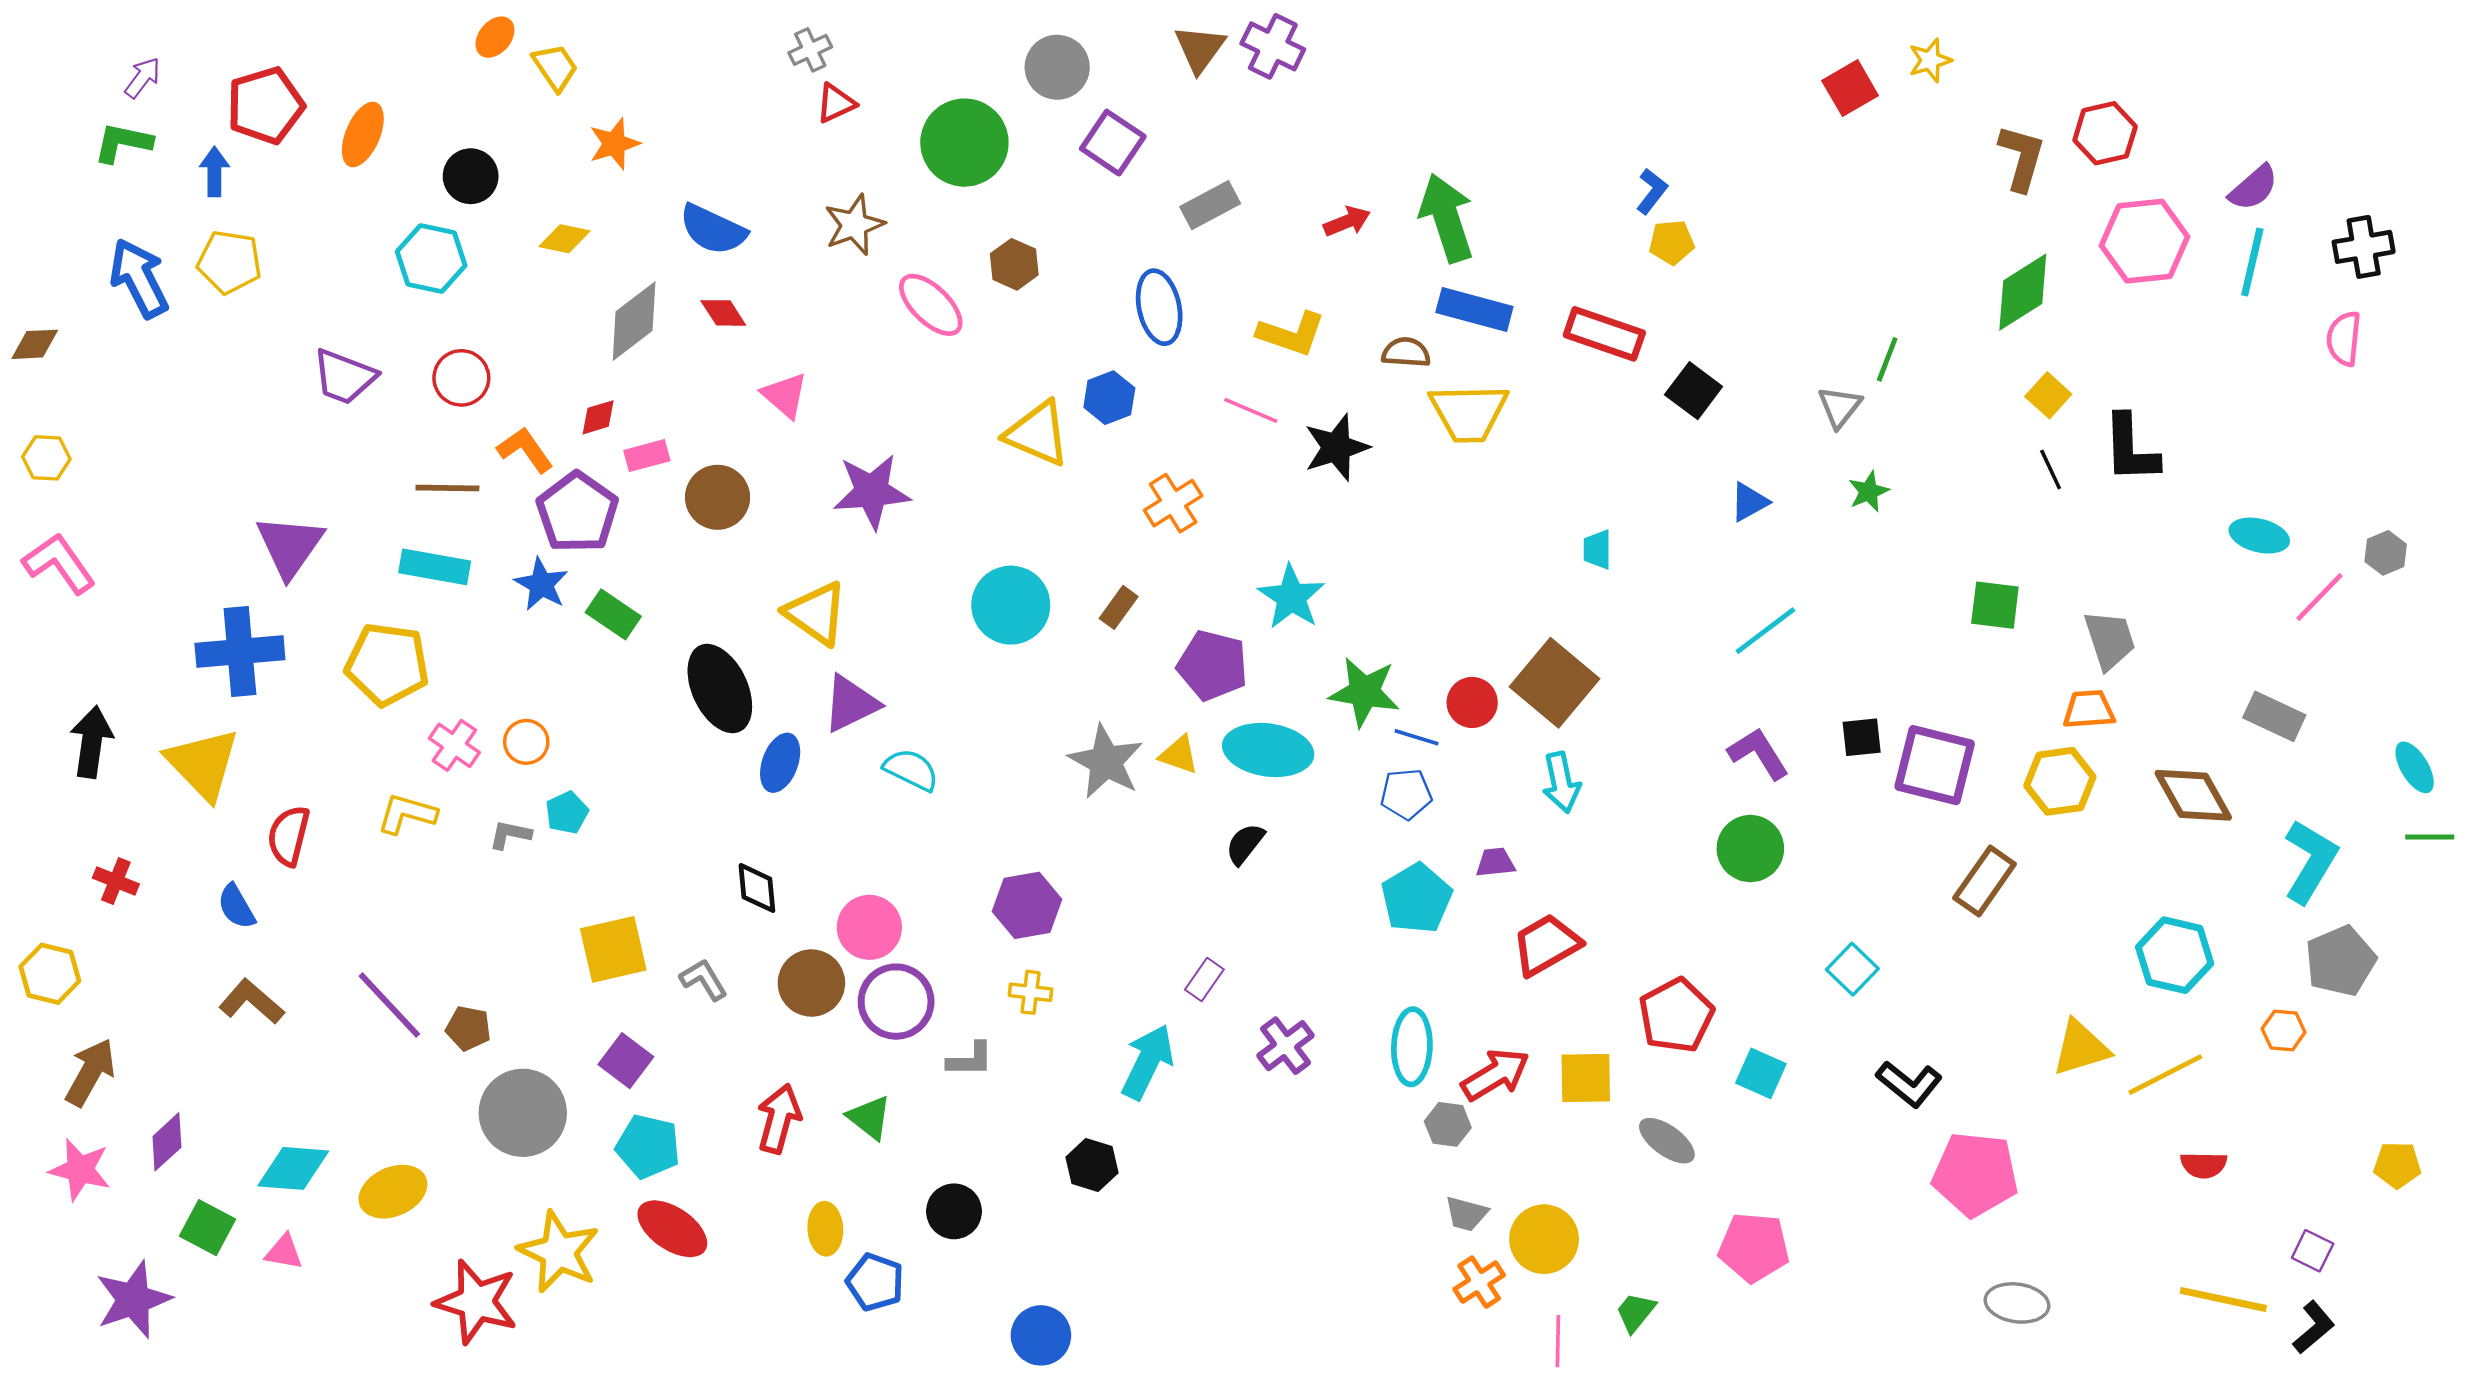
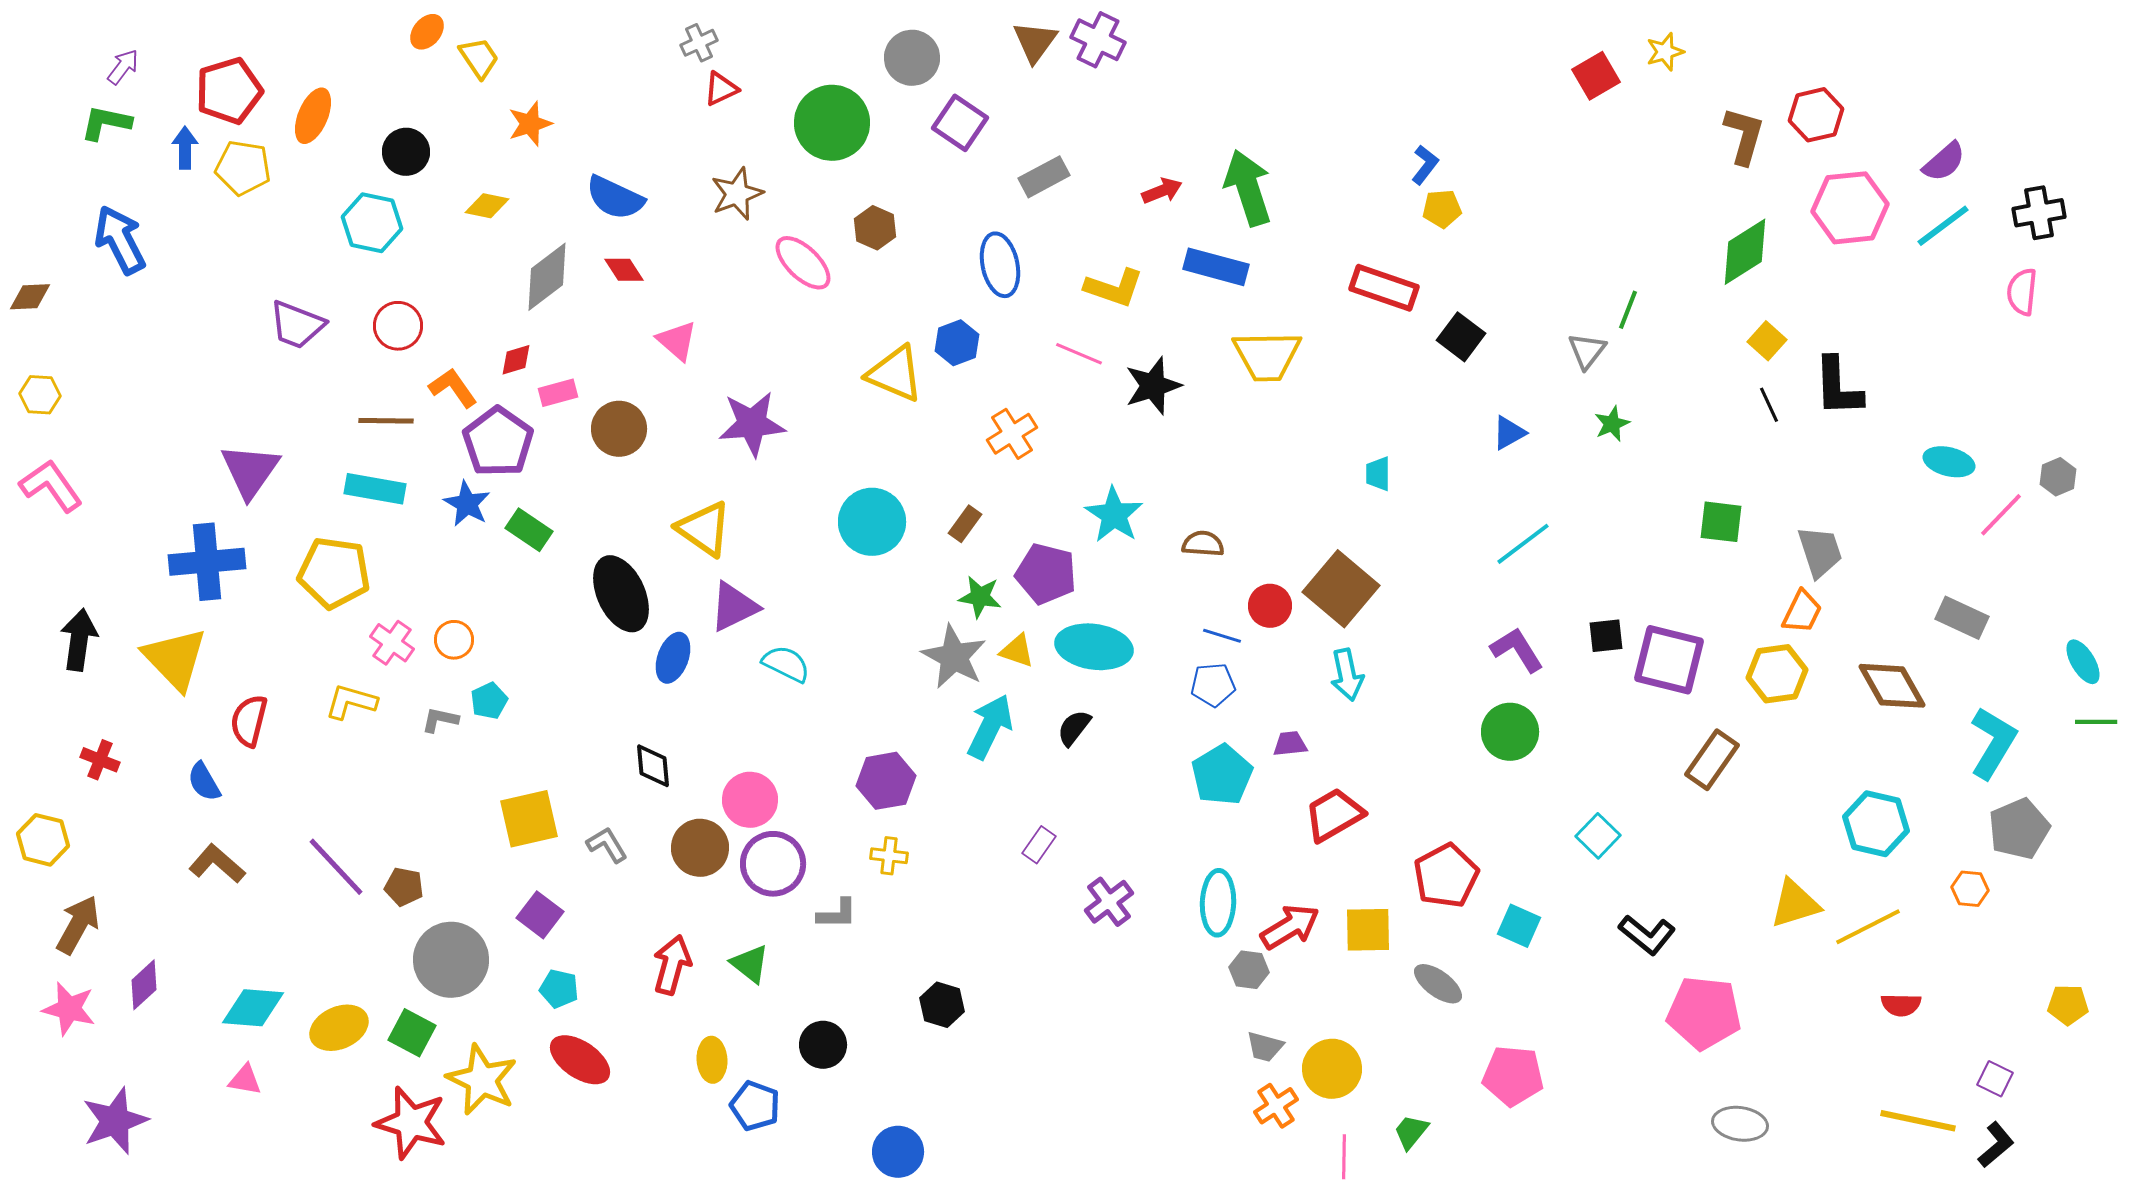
yellow pentagon: (229, 262) -> (243, 168), moved
cyan line: (2252, 262) -> (1943, 226), turned 40
blue rectangle: (1474, 310) -> (1216, 267), moved
brown semicircle: (1406, 352) -> (1203, 544), moved
green star: (1364, 692) -> (980, 597), moved, size x0.7
orange trapezoid: (2089, 709) -> (1802, 612), turned 120
cyan arrow: (1148, 1062) -> (990, 727), moved
cyan pentagon: (648, 1146) -> (559, 989), size x0.7
green square: (207, 1228) -> (412, 1033), moved

